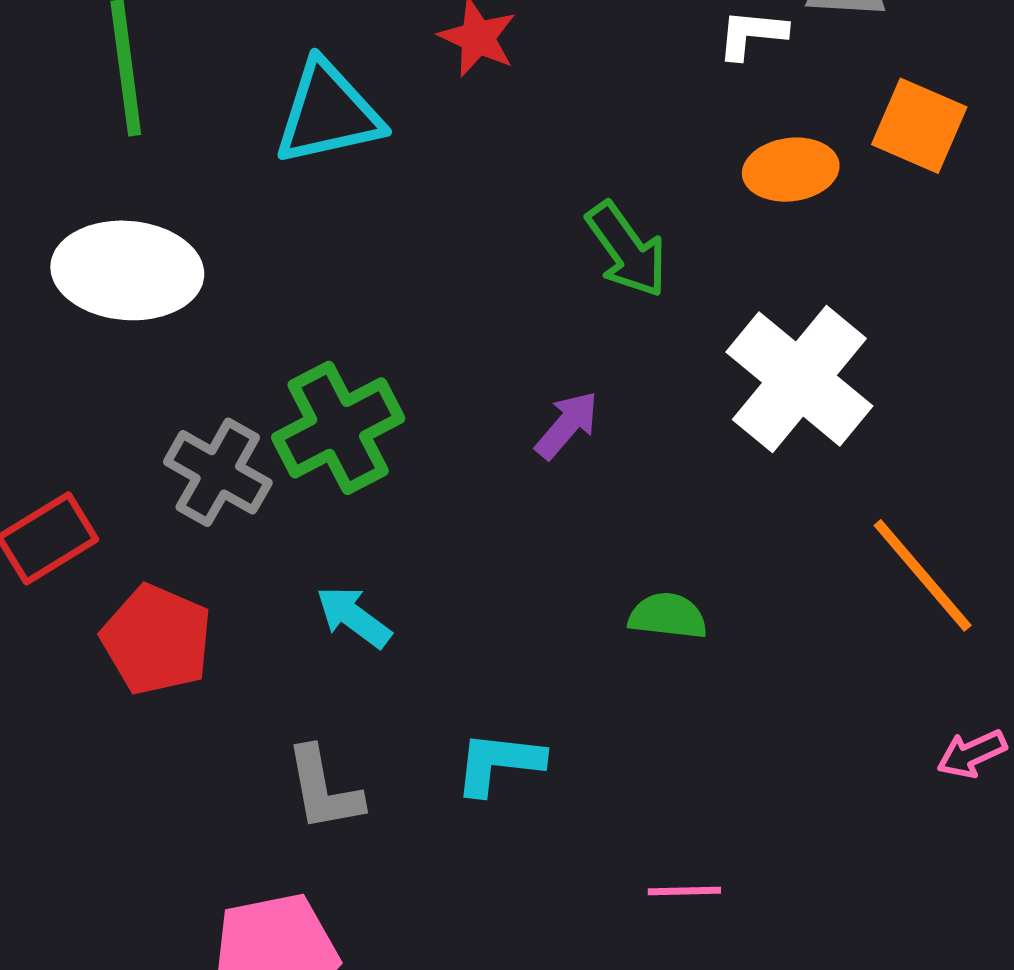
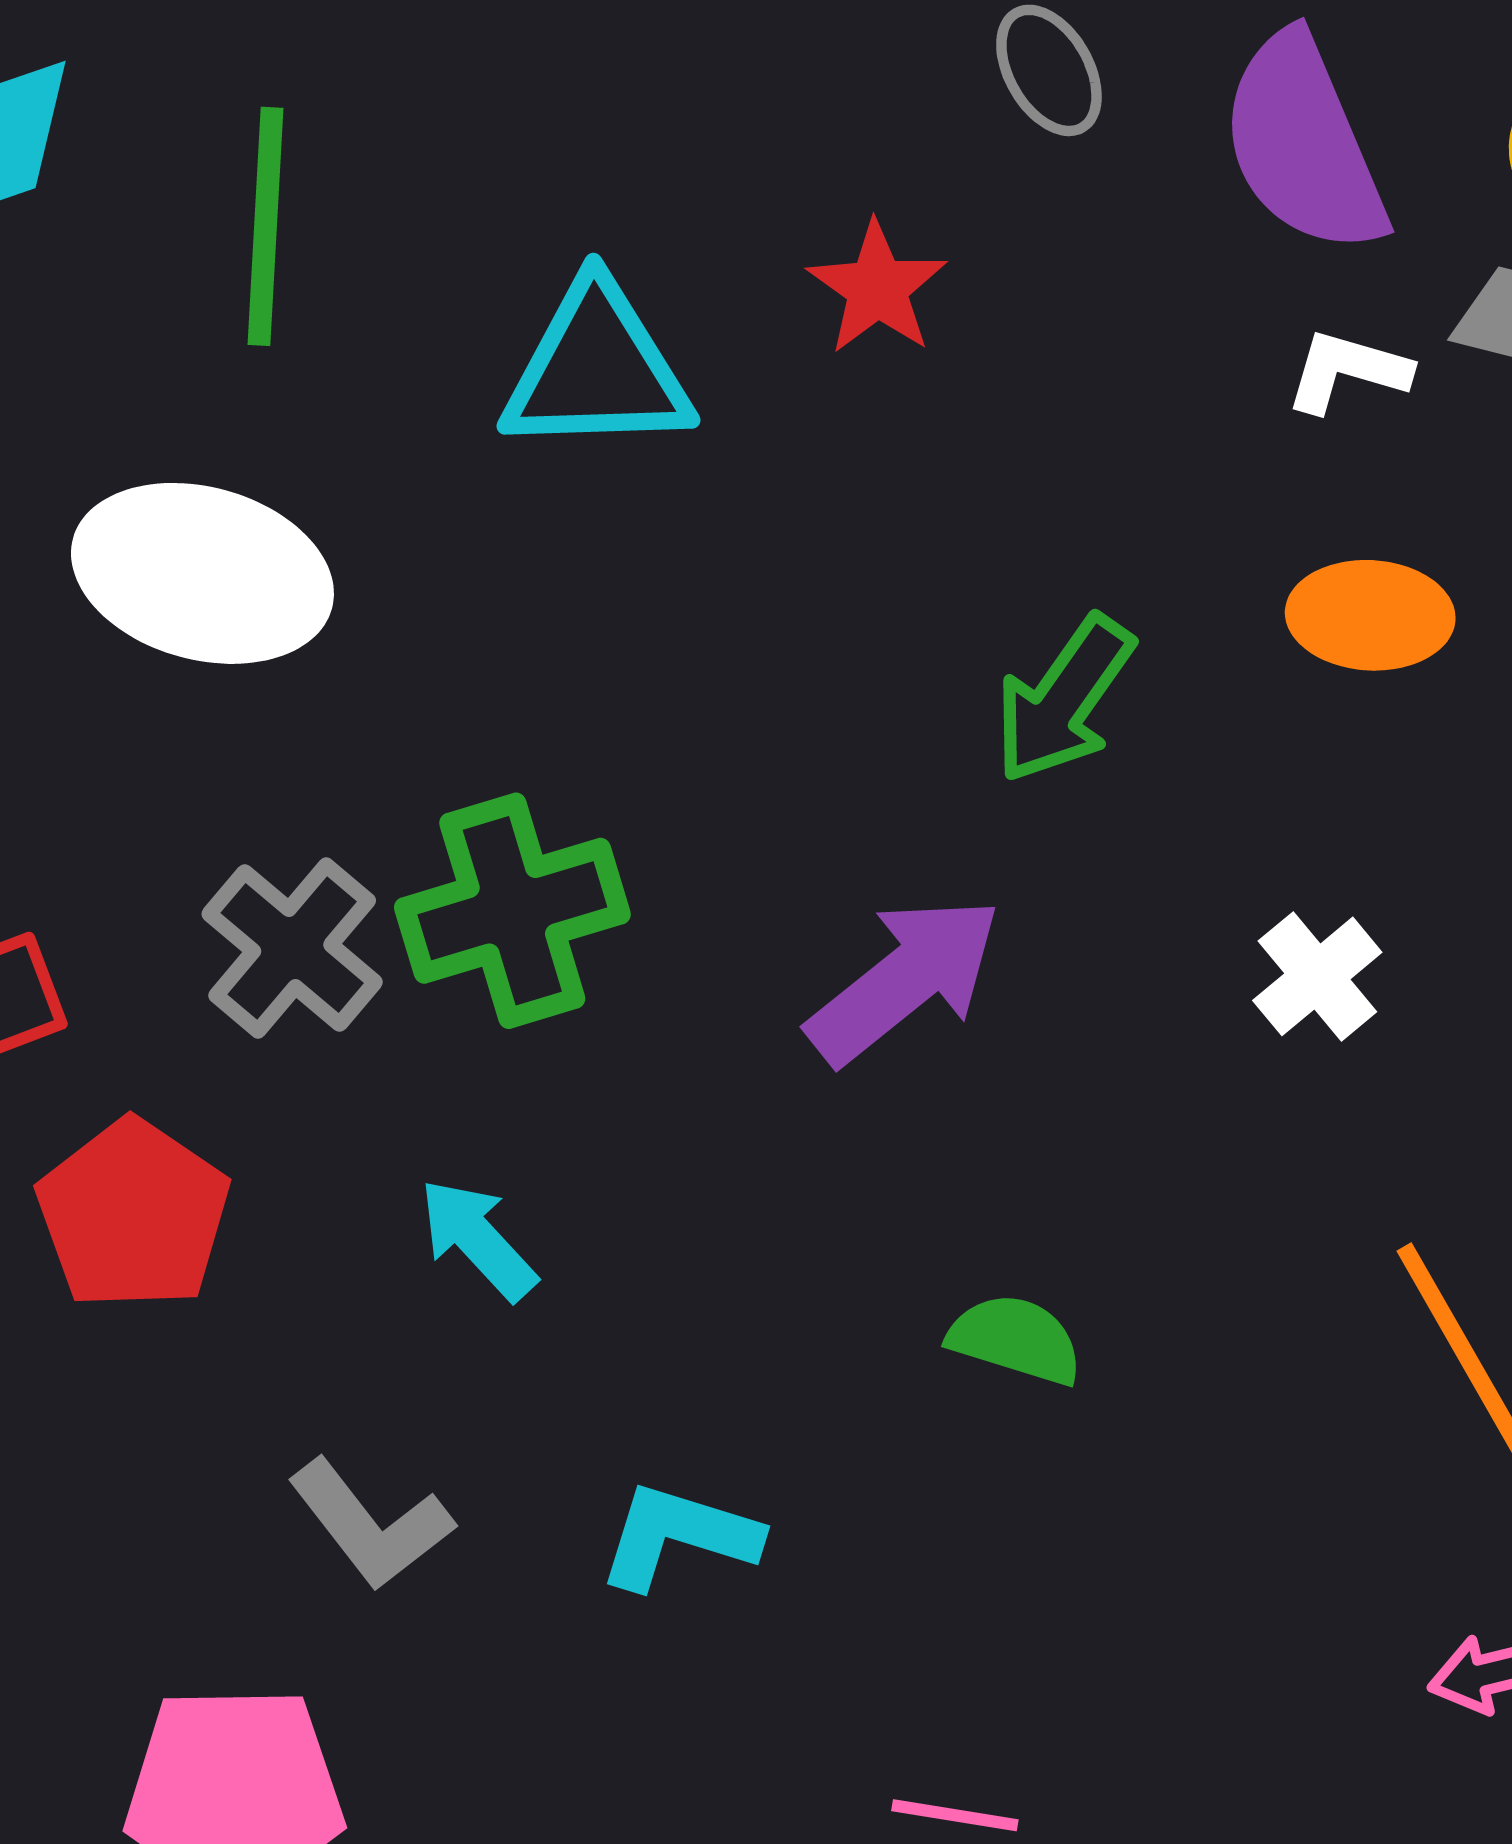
green arrow: (627, 250) -> (1064, 699), turned 60
white cross: (799, 379) -> (1317, 976), size x0.5
purple arrow: (567, 425) -> (905, 980), size x1.6
gray L-shape: (324, 789) -> (371, 1524), turned -38

